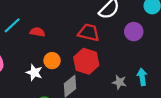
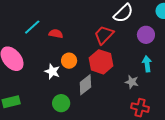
red trapezoid: (89, 32) -> (104, 35), turned -60
cyan arrow: (142, 77) -> (147, 64), moved

